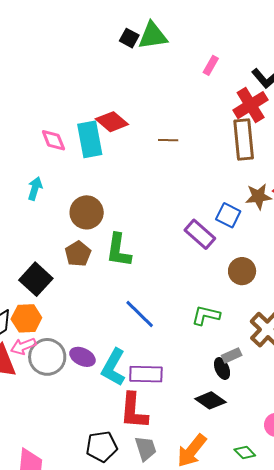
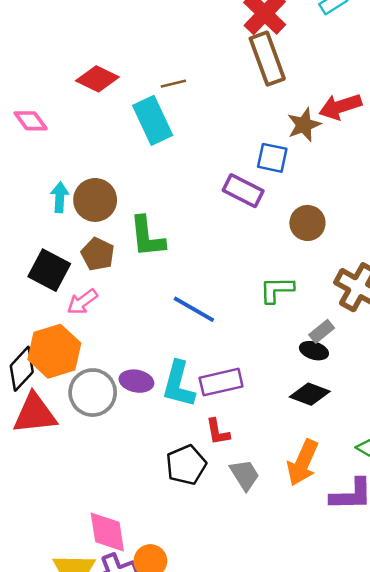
cyan rectangle: (90, 139) -> (153, 120), moved
cyan arrow: (35, 189) -> (60, 197), moved
black square: (36, 279) -> (49, 270), moved
orange hexagon: (26, 318) -> (54, 351), size x1.4
pink arrow: (23, 346) -> (82, 302), moved
black ellipse: (222, 369) -> (314, 351), turned -35
red L-shape: (134, 411) -> (218, 432), size x0.6
black pentagon: (102, 447) -> (186, 465), moved

